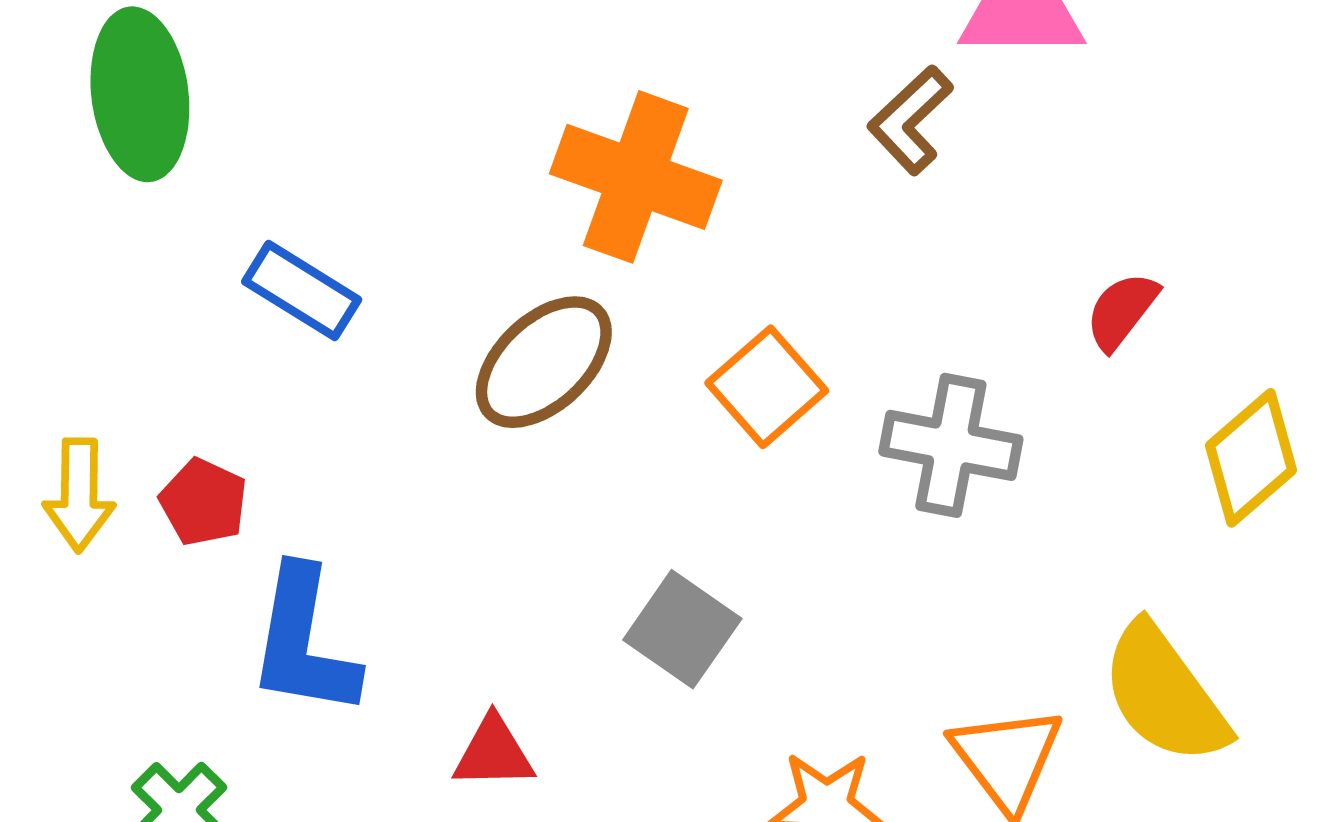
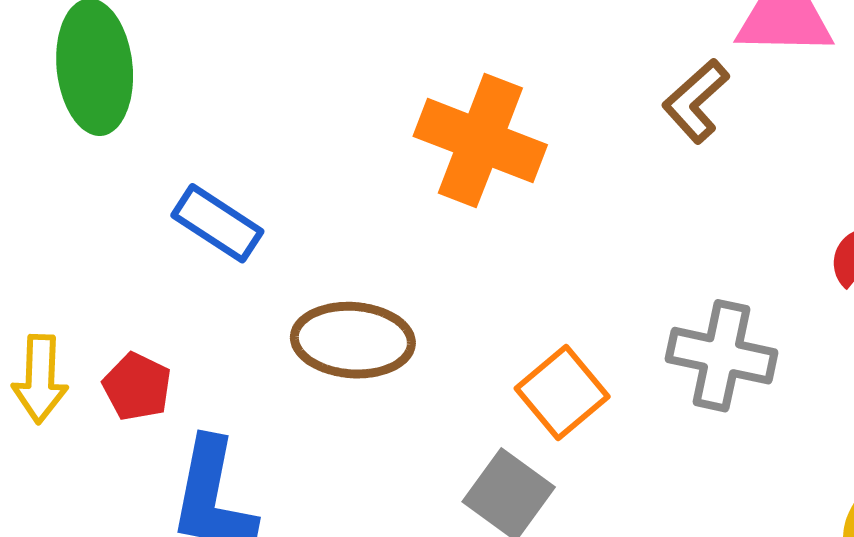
brown ellipse: (544, 362) -> (353, 340), moved, turned 46
orange square: (767, 387) -> (562, 392), moved

